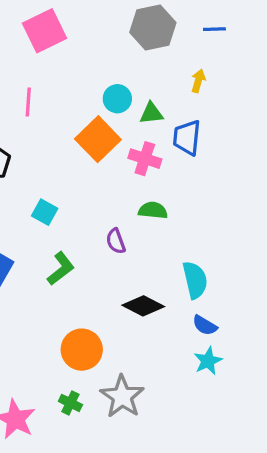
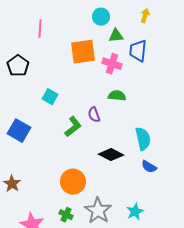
cyan circle: (117, 99) -> (101, 17), moved
orange square: (98, 139) -> (83, 52), turned 36
green L-shape: (61, 269) -> (73, 127), moved
cyan star: (208, 361) -> (135, 212), moved

